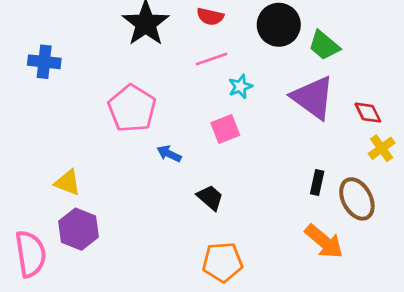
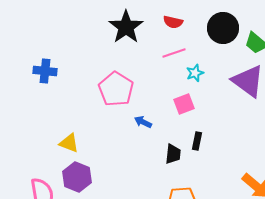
blue cross: (44, 62) -> (45, 71), moved
black rectangle: (317, 182) -> (197, 141), moved
black trapezoid: (210, 198) -> (173, 154), turned 55

